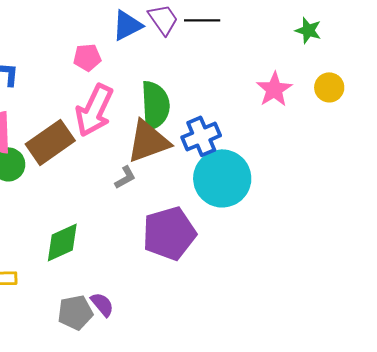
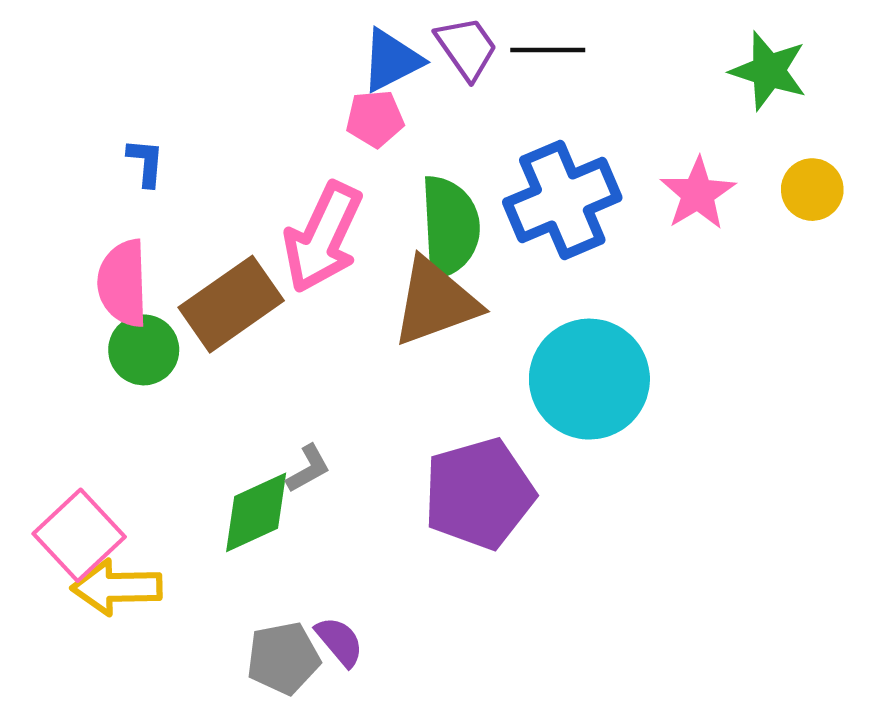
green star: (308, 30) -> (769, 71), size x1.4
pink pentagon: (87, 57) -> (375, 119), moved
blue cross: (201, 136) -> (562, 200), moved, size x1.4
gray L-shape: (125, 177) -> (308, 469), moved

